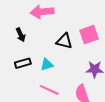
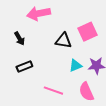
cyan triangle: (47, 65) -> (75, 66), moved

